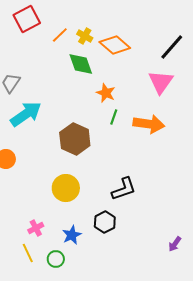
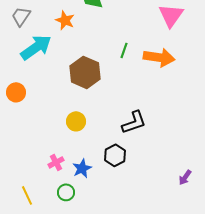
orange star: (106, 93) -> (65, 20), moved
yellow circle: (66, 188) -> (76, 121), size x0.7
pink cross: (36, 228) -> (56, 162), moved
yellow line: (28, 253) -> (27, 195), moved

